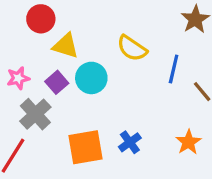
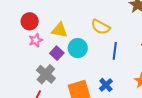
red circle: (41, 19) -> (30, 21), moved
blue line: (174, 69) -> (115, 51), moved
pink star: (18, 78) -> (36, 40), moved

